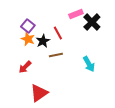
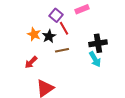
black cross: (92, 22) -> (98, 43), moved, turned 36
purple square: (28, 26) -> (56, 15), moved

